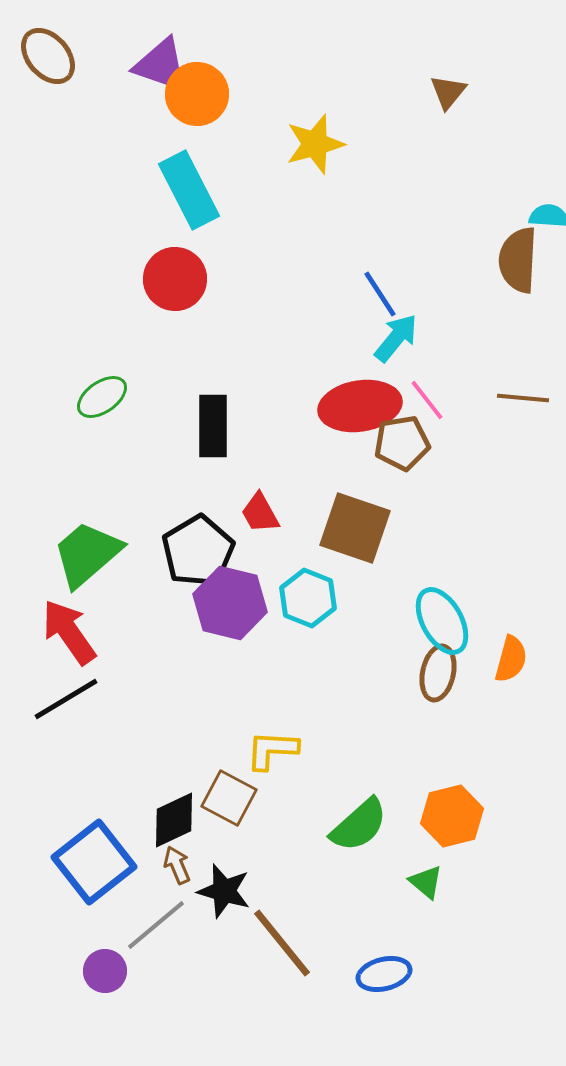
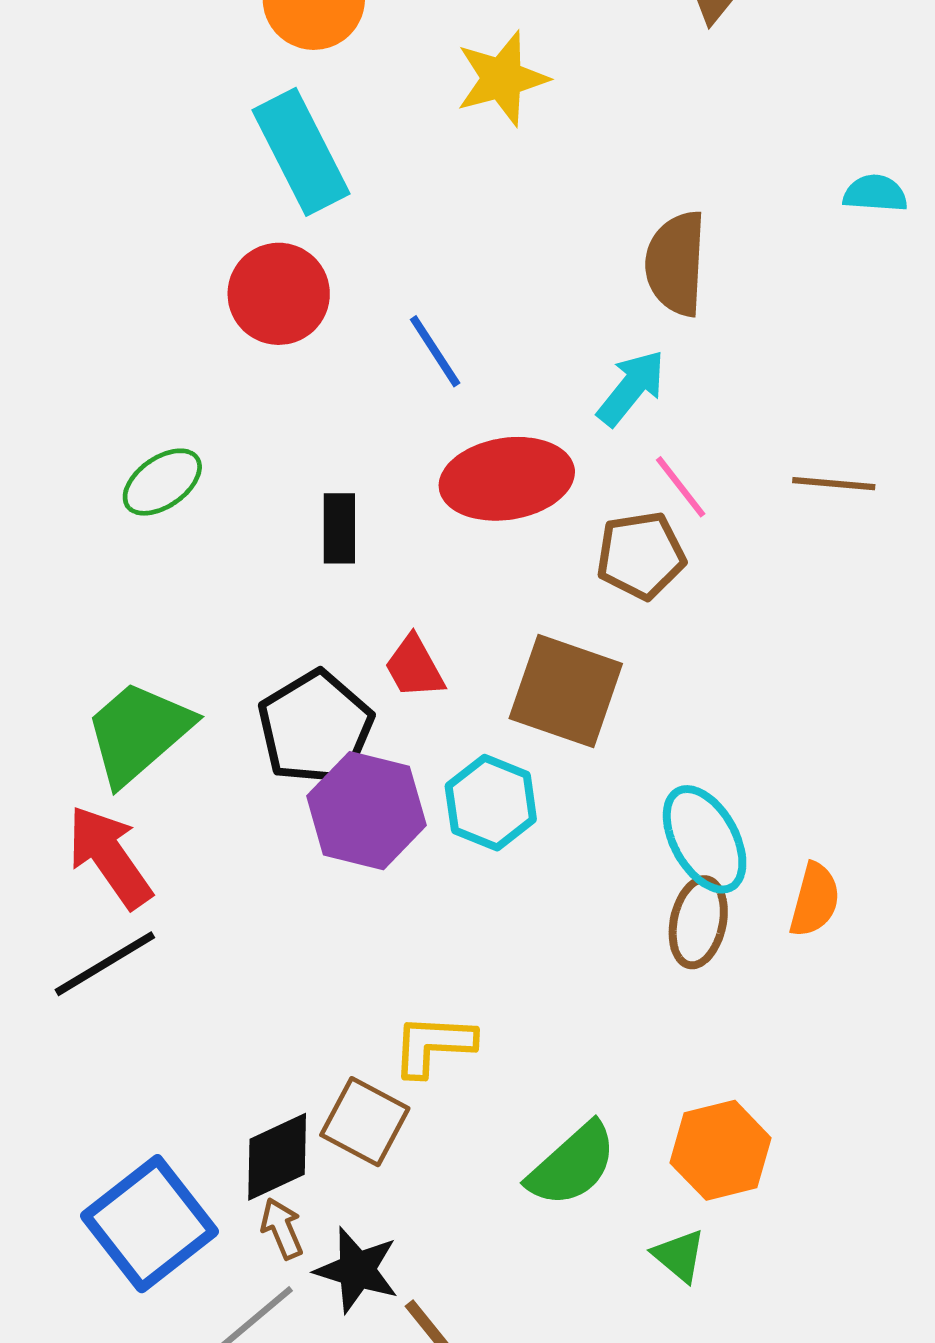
brown semicircle: (518, 260) -> (676, 264), moved
blue line: (380, 294) -> (435, 351), moved
red ellipse: (360, 406) -> (507, 479), moved
black rectangle: (213, 426) -> (339, 528), size x0.7

